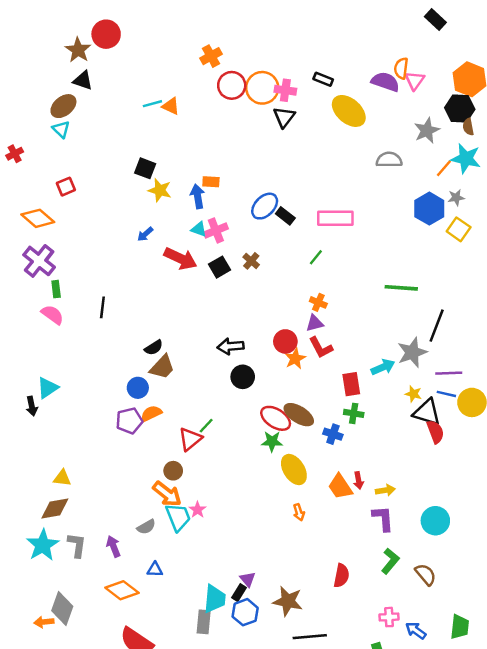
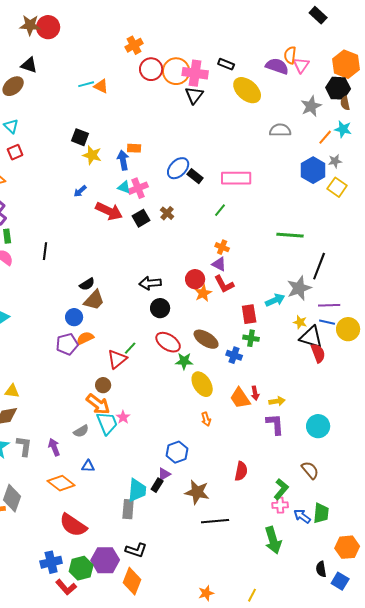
brown star: (78, 50) -> (30, 25), moved, turned -30
pink cross: (285, 90) -> (195, 73), size x1.4
cyan triangle: (61, 129) -> (11, 126), moved
cyan star: (466, 159) -> (343, 129), size x0.7
purple triangle: (315, 323) -> (219, 264), turned 42
red ellipse: (276, 418) -> (168, 342), moved
green L-shape: (390, 561) -> (281, 489), moved
purple triangle: (248, 579) -> (164, 474), turned 40
blue hexagon: (245, 612) -> (177, 452), moved
green trapezoid: (460, 627) -> (321, 513), moved

